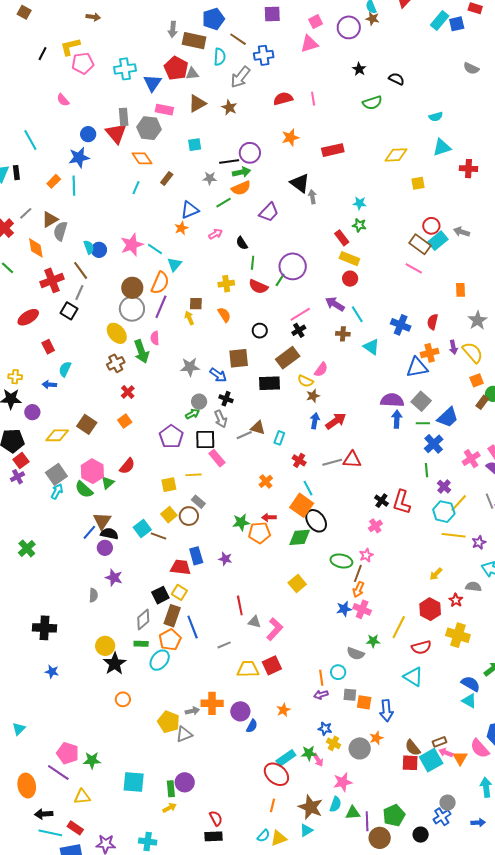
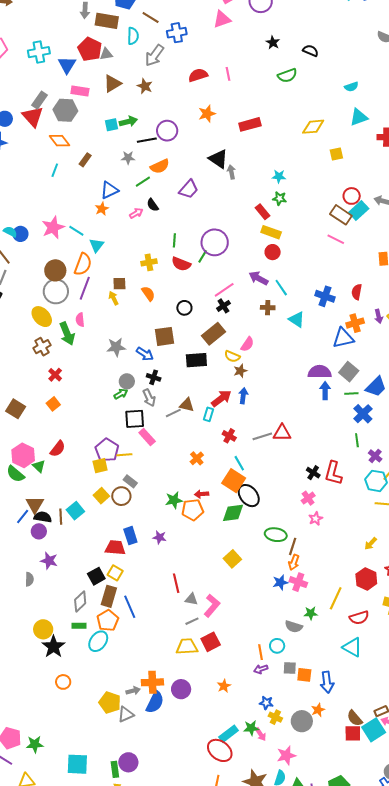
gray rectangle: (124, 117) -> (39, 100), turned 42
green arrow: (241, 172) -> (128, 122), moved
black semicircle: (242, 243) -> (153, 205), moved
cyan semicircle: (89, 247) -> (10, 232), turned -40
red arrow: (336, 421) -> (221, 398), moved
purple pentagon: (171, 437) -> (107, 450), moved
green triangle: (108, 483) -> (39, 466), turned -32
brown line: (159, 536) -> (61, 517), moved, turned 70
pink star: (366, 555) -> (316, 519), moved
gray line: (224, 645) -> (192, 621), moved
blue semicircle: (252, 726) -> (155, 702), moved, size x1.6

